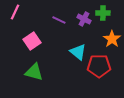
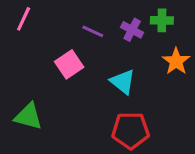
pink square: (32, 41) -> (69, 64), moved
red pentagon: (99, 66) -> (130, 130), moved
green triangle: (34, 72) -> (28, 116), moved

